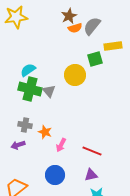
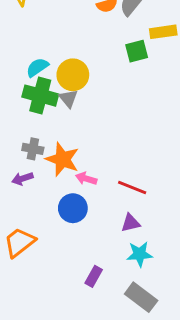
yellow circle: (75, 75) -> (73, 75), moved
orange star: (45, 132) -> (62, 159), size x1.6
pink arrow: (61, 145) -> (86, 179), turned 80
blue circle: (55, 175) -> (73, 208), moved

